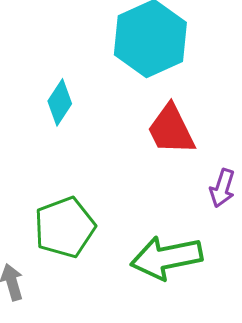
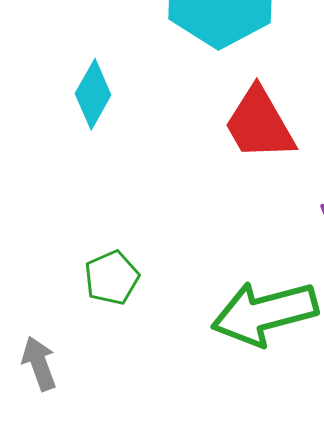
green pentagon: (65, 227) -> (112, 278), size x0.6

